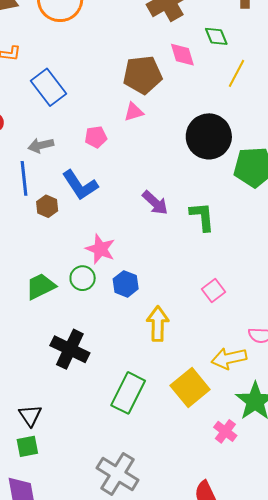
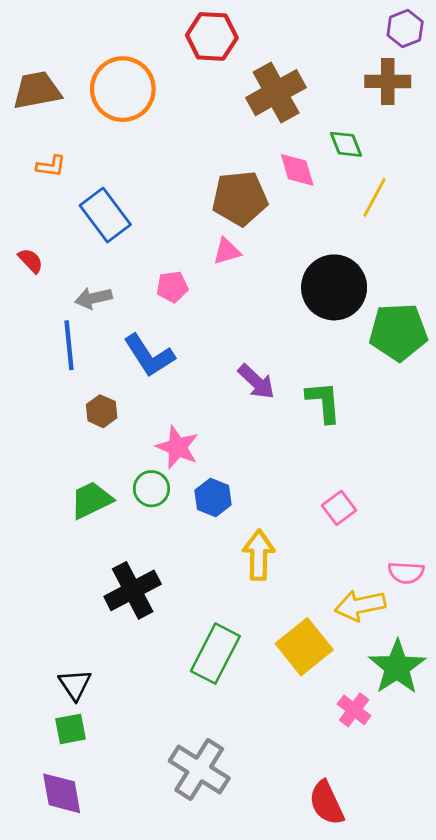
brown hexagon: (47, 206) -> (102, 411), moved
black cross: (70, 349) -> (133, 590), turned 36

